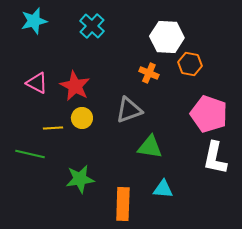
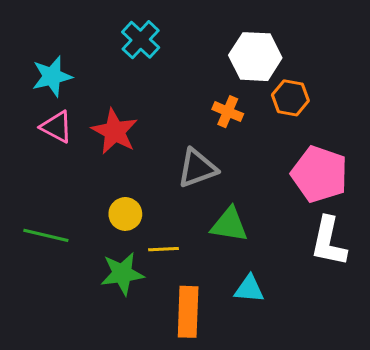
cyan star: (34, 21) -> (52, 76), moved
yellow circle: (82, 118) -> (125, 214), moved
yellow line: (53, 128) -> (164, 249), moved

